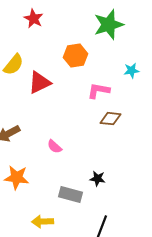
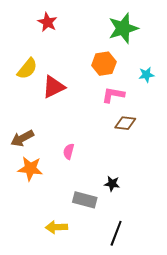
orange hexagon: (76, 56) -> (104, 64), moved
pink semicircle: (55, 147) -> (69, 151), turned 63
orange star: (17, 178) -> (30, 169), moved

